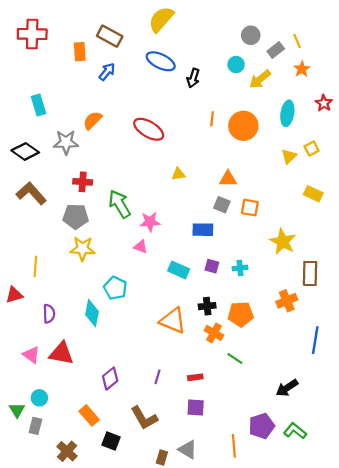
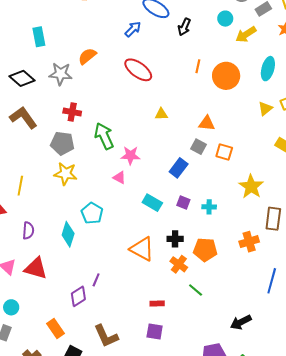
blue arrow: (107, 72) -> (133, 29), moved
blue rectangle: (203, 230) -> (179, 168), turned -60
purple line: (158, 377) -> (96, 280), moved

